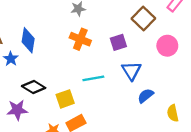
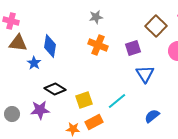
cyan line: (93, 78) -> (117, 101), moved, turned -30
blue semicircle: (146, 96) -> (152, 116), moved

